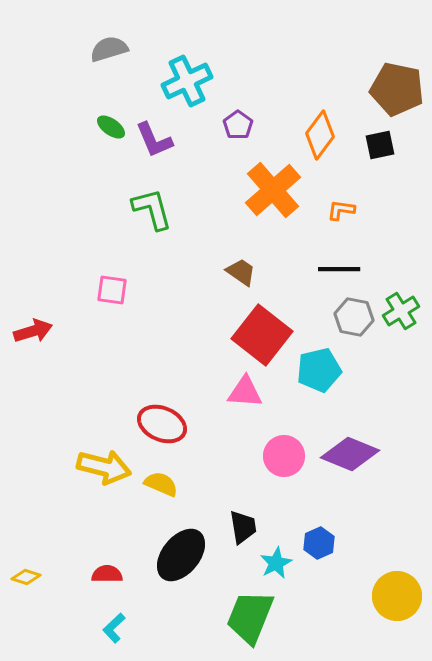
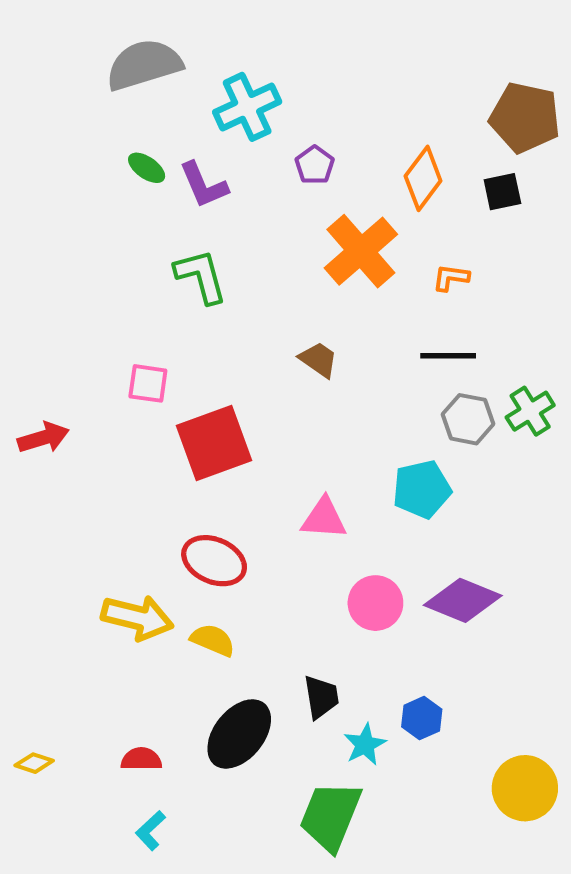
gray semicircle: (109, 49) -> (144, 65), size x1.5
red square: (262, 335) -> (214, 443), moved, turned 32

